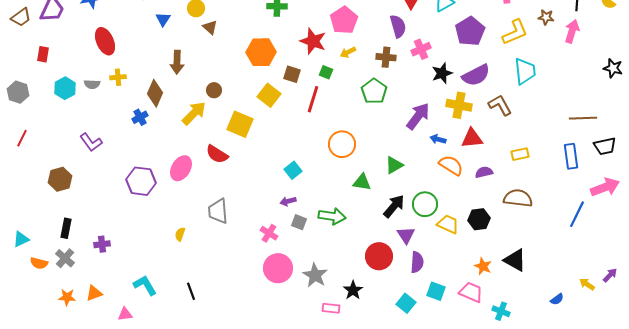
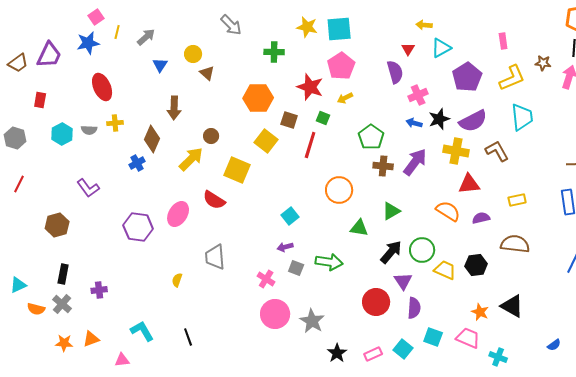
brown cross: (386, 57) -> (383, 166), moved
blue arrow: (438, 139) -> (414, 123), moved
black star: (353, 290) -> (337, 353), moved
pink rectangle: (331, 308) -> (373, 354), moved, turned -30

